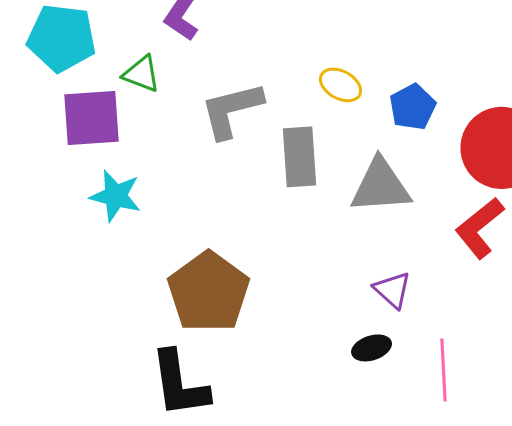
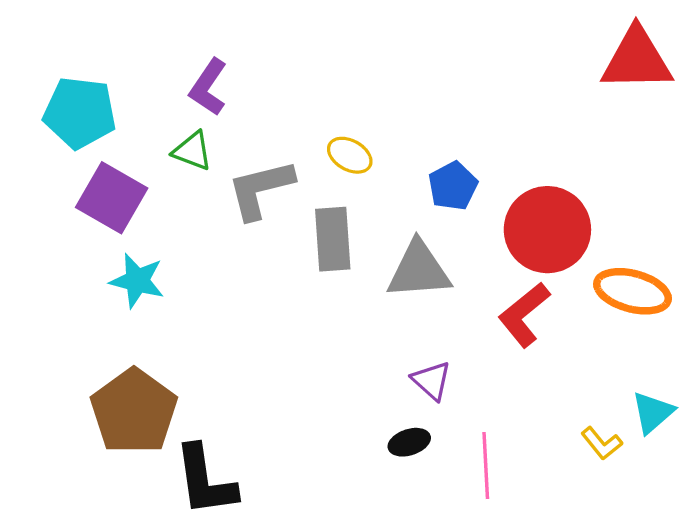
green triangle: (142, 74) -> (192, 151), moved
yellow ellipse: (341, 85) -> (350, 155), moved
purple square: (92, 118) -> (112, 198), turned 34
brown pentagon: (209, 292) -> (134, 411), moved

